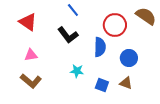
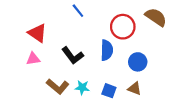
red triangle: (28, 22) -> (37, 33), moved
black L-shape: (68, 35) -> (73, 56), moved
cyan star: (77, 71) -> (82, 88), moved
brown L-shape: (31, 81) -> (58, 86), moved

